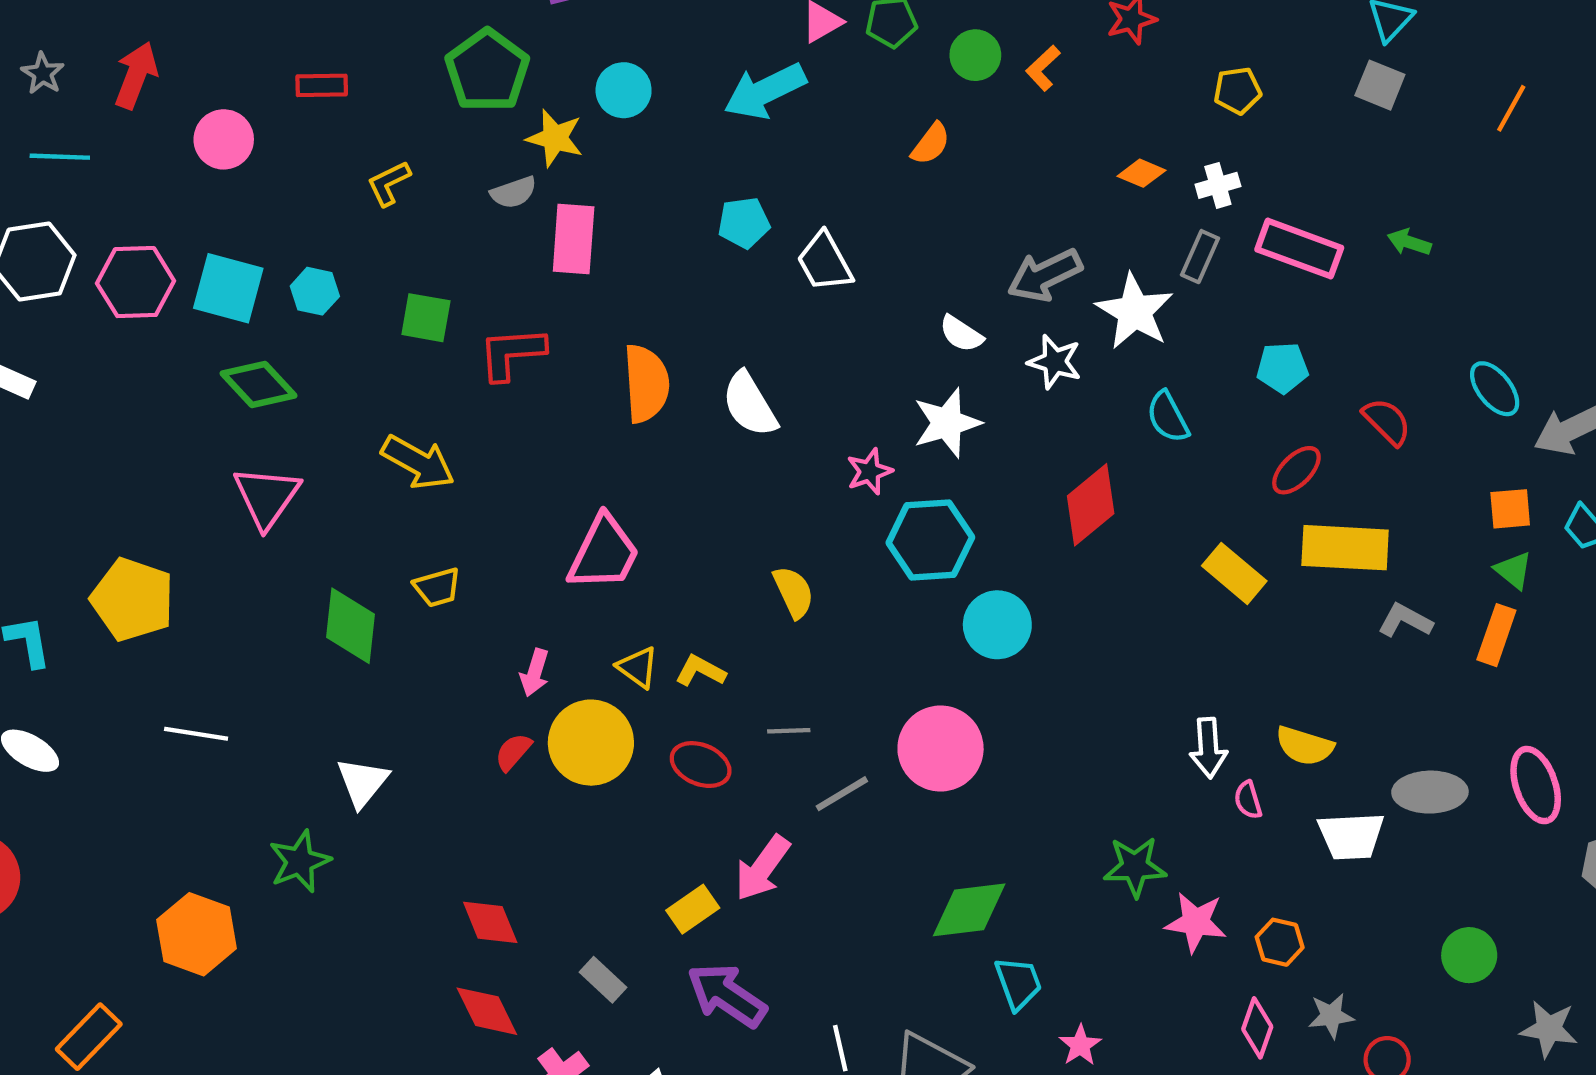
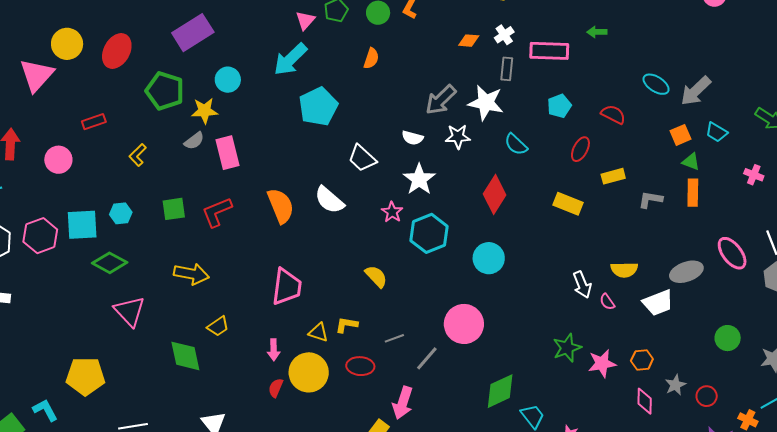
cyan pentagon: (744, 223) -> (318, 106), moved, size x1.6
white trapezoid: (825, 262) -> (362, 158), moved
yellow rectangle: (1345, 548) -> (613, 176), size x0.6
cyan circle: (997, 625) -> (489, 258), moved

